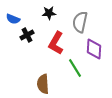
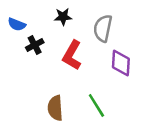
green line: (75, 68) -> (96, 105), moved

